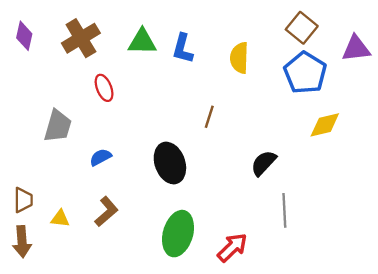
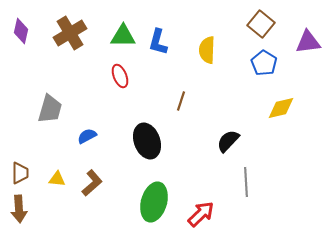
blue pentagon: (305, 73) -> (264, 63), size x0.7
red ellipse: (104, 88) -> (120, 76), moved
yellow triangle: (60, 219) -> (57, 179), moved

